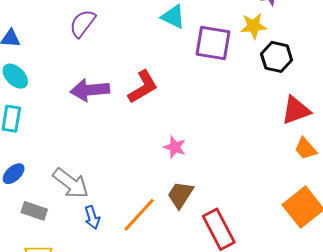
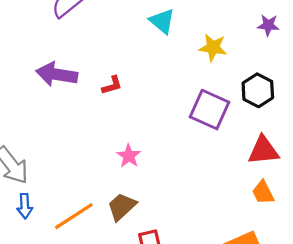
yellow star: (254, 26) -> (213, 48), moved
purple square: (213, 43) -> (209, 110), moved
red L-shape: (143, 87) -> (112, 85), size x0.6

